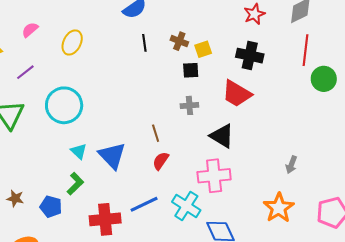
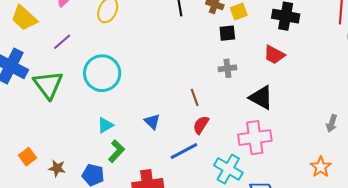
red trapezoid: (237, 94) -> (274, 55), size x0.7
cyan triangle: (79, 151) -> (105, 125), moved, turned 48
blue triangle: (112, 156) -> (152, 122), size x0.6
blue line: (144, 204) -> (184, 151), moved
orange star: (279, 208) -> (321, 167), size x0.7

